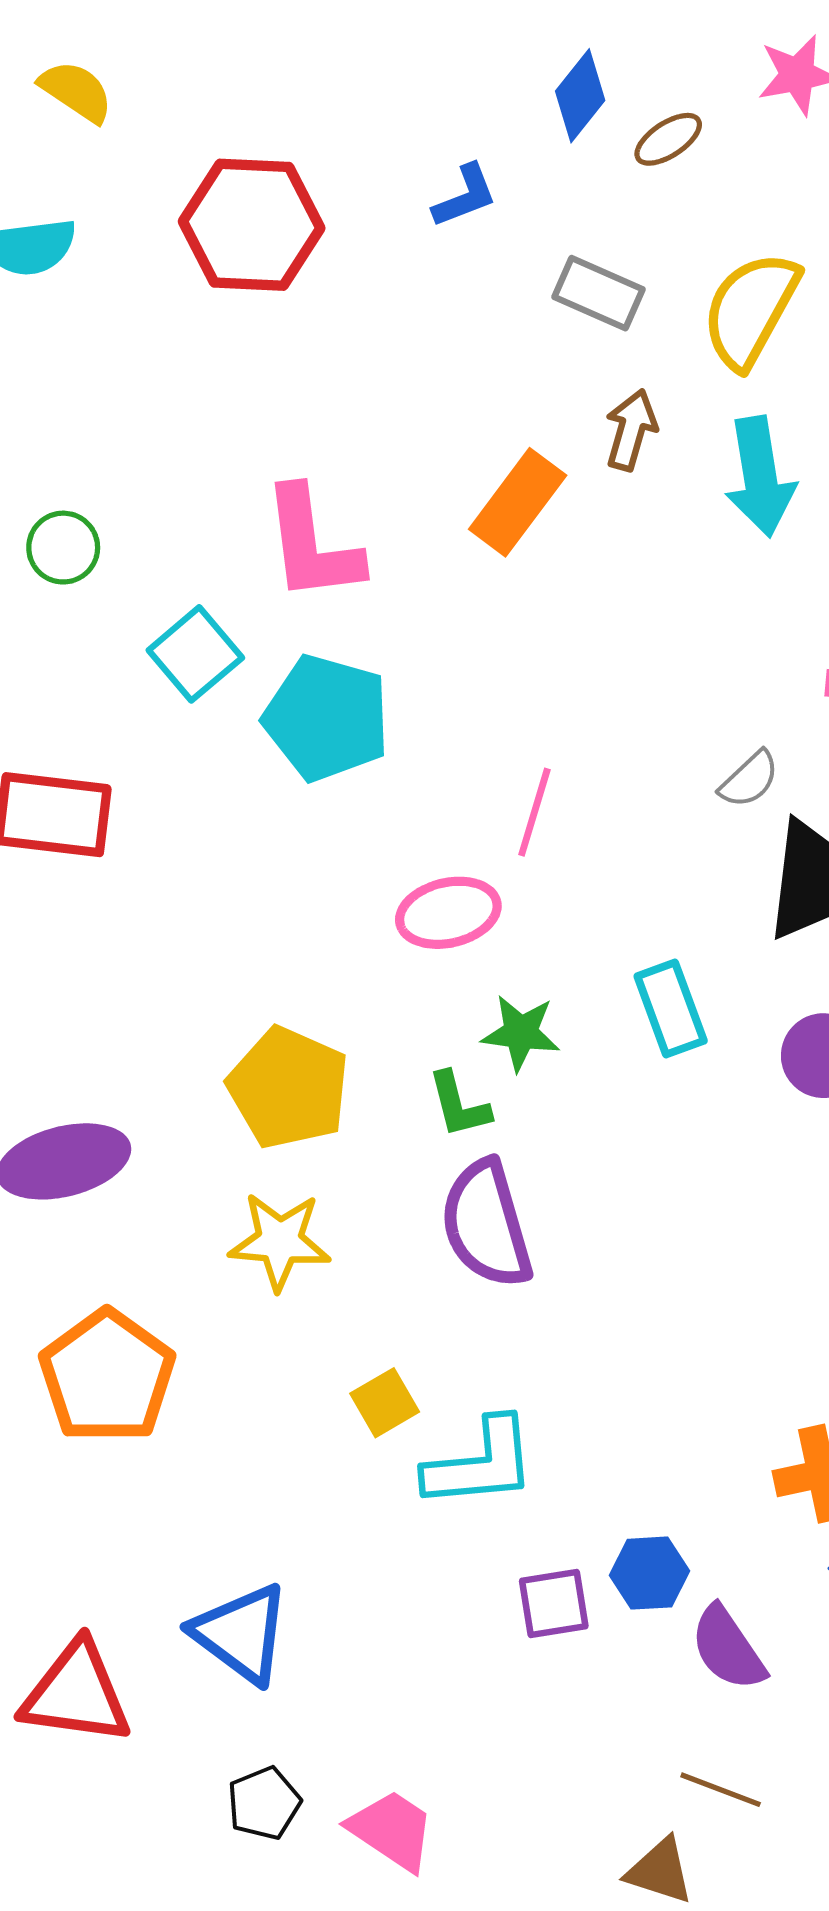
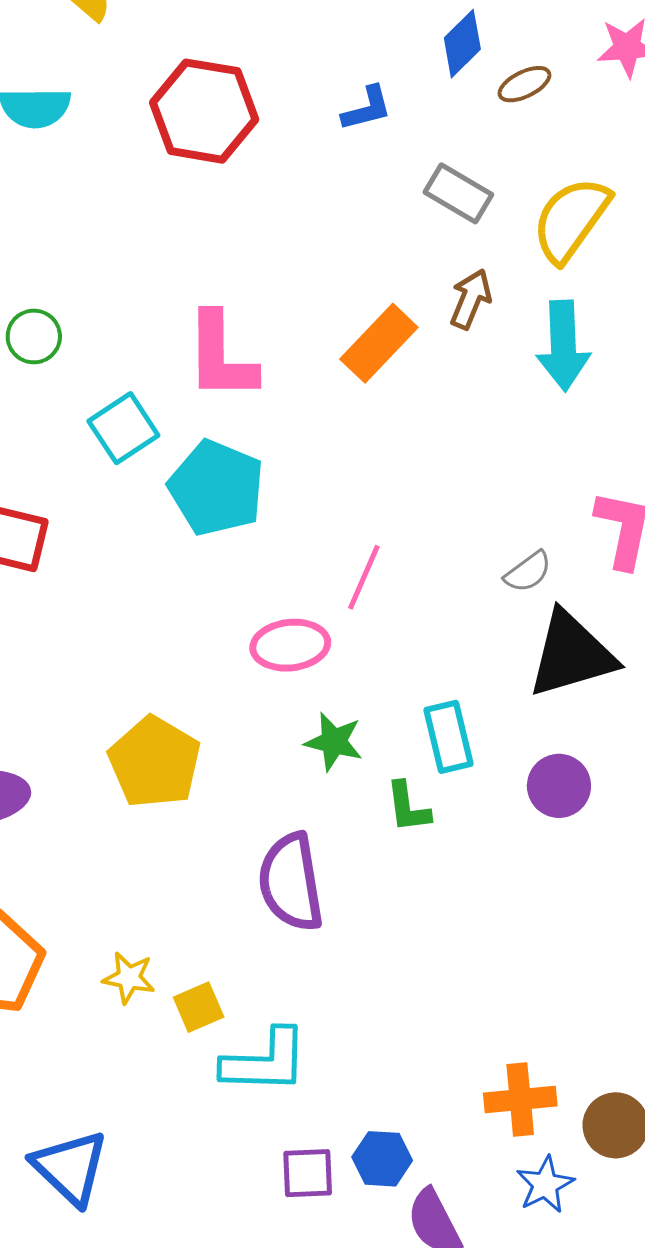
green L-shape: (459, 1105) -> (408, 807), moved
yellow star: (280, 1241) -> (129, 978), moved, size x0.7

